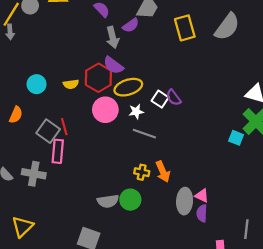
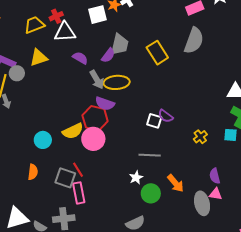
purple semicircle: (131, 25) -> (108, 55), moved
yellow semicircle: (71, 84) -> (73, 131), size x1.5
yellow ellipse: (128, 87) -> (117, 82), moved, turned 30
pink circle: (105, 110) -> (93, 139), moved
white star: (136, 112) -> (136, 178), moved
yellow cross: (142, 172) -> (200, 137), moved, turned -32
green circle: (130, 200) -> (151, 193), moved
purple semicircle: (202, 213) -> (215, 176), moved

